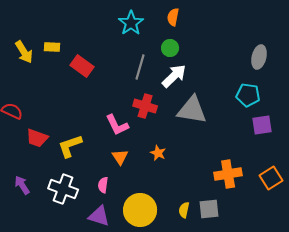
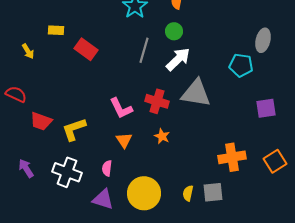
yellow arrow: (24, 52) -> (28, 51), moved, size x0.7
cyan pentagon: (248, 95) -> (241, 65), moved
red cross: (145, 106) -> (157, 101), moved

